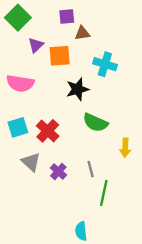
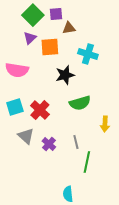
green square: (18, 18) -> (33, 15), moved
green semicircle: (95, 123) -> (80, 103), turned -40

